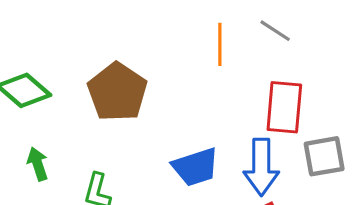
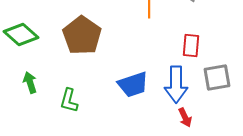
red rectangle: (284, 107) -> (191, 45), size x0.7

